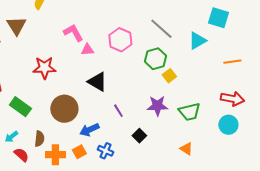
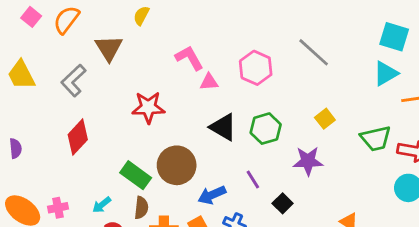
cyan triangle: (197, 41) -> (386, 73), moved
green hexagon: (155, 59) -> (266, 129), moved
green rectangle: (20, 107) -> (136, 175), moved
purple line: (118, 111) -> (253, 179), moved
green trapezoid: (189, 112) -> (376, 138), moved

